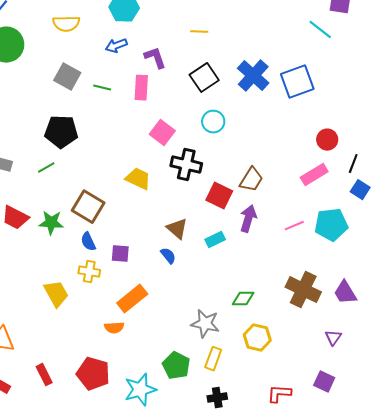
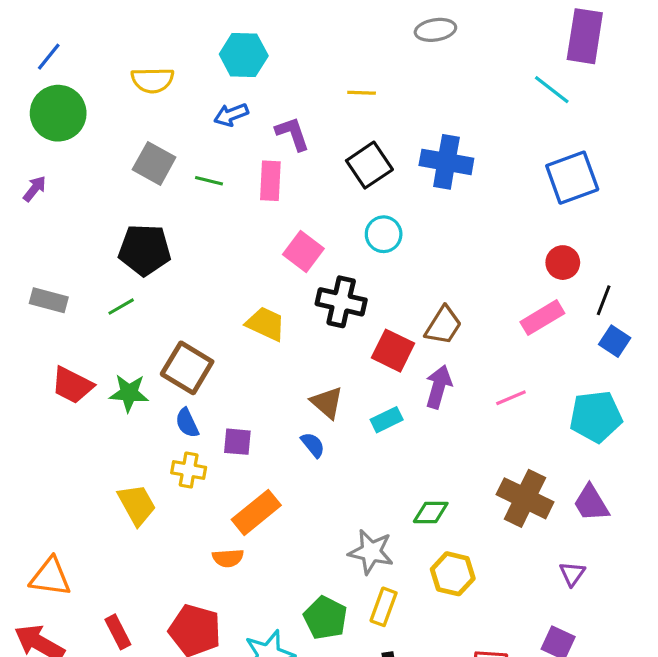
blue cross: (253, 76) -> (446, 162), turned -32
blue square: (297, 82) -> (572, 178), moved
cyan pentagon: (331, 225) -> (596, 417), moved

